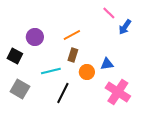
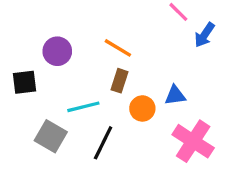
orange line: (72, 35) -> (118, 48), turned 60
black square: (15, 56) -> (25, 82), turned -35
gray square: (20, 89) -> (51, 136), moved

